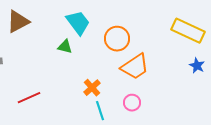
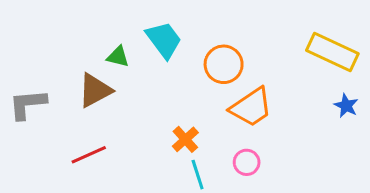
brown triangle: (18, 22) -> (95, 90), moved
green triangle: (65, 47) -> (118, 57), moved

